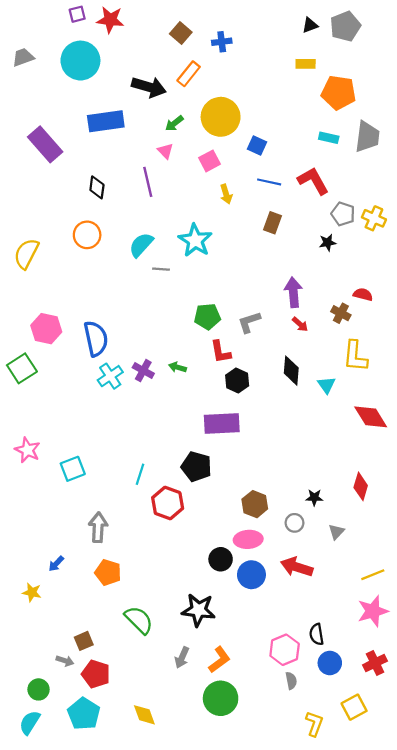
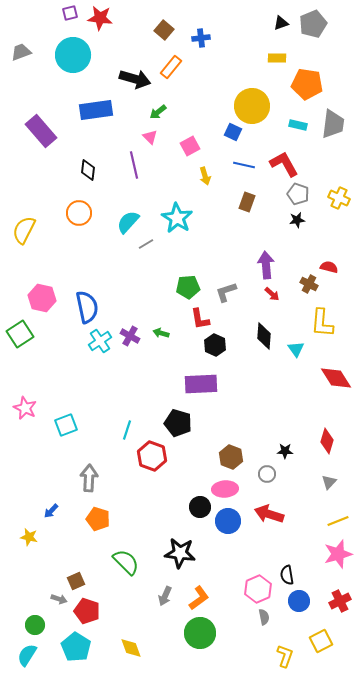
yellow circle: (221, 117) -> (252, 106), moved
gray pentagon: (343, 214) -> (298, 194), moved
gray line: (161, 269) -> (146, 244), turned -35
gray triangle: (336, 532) -> (329, 482), moved

